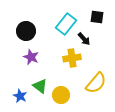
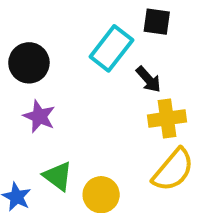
black square: (97, 17) -> (157, 22), moved
yellow cross: (72, 58) -> (167, 118), moved

